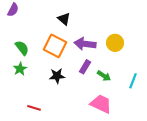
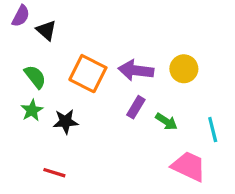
black triangle: (64, 19) -> (46, 30), moved
black star: (57, 76) -> (66, 122), moved
cyan line: (133, 81) -> (213, 130), turned -35
pink trapezoid: (101, 104) -> (189, 166), moved

